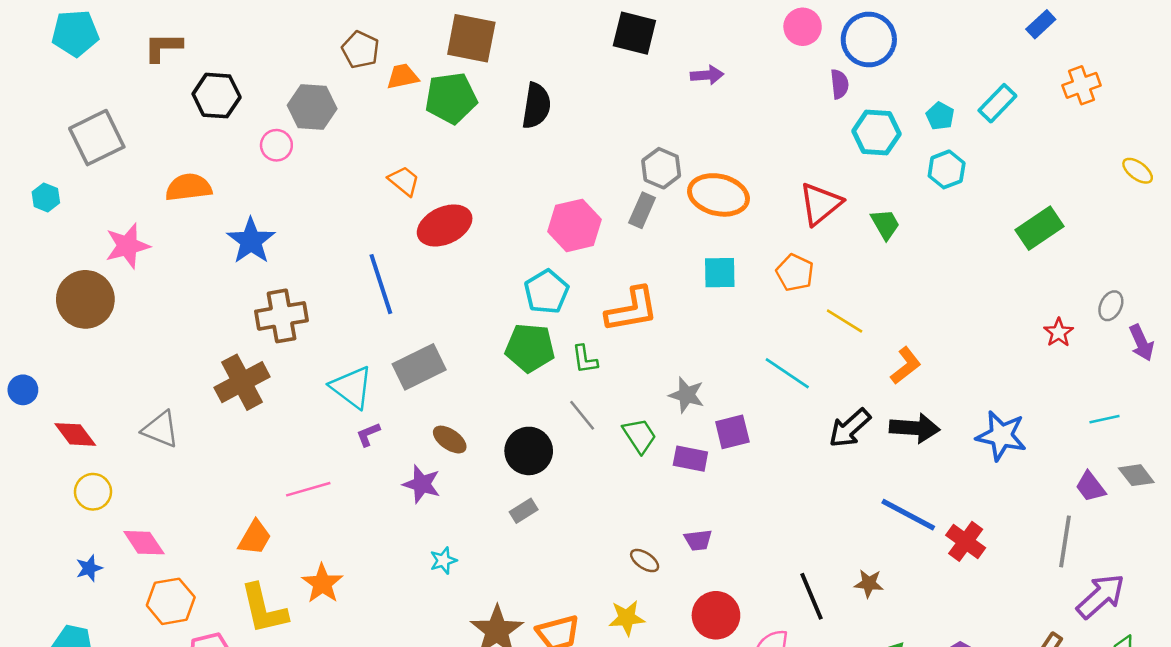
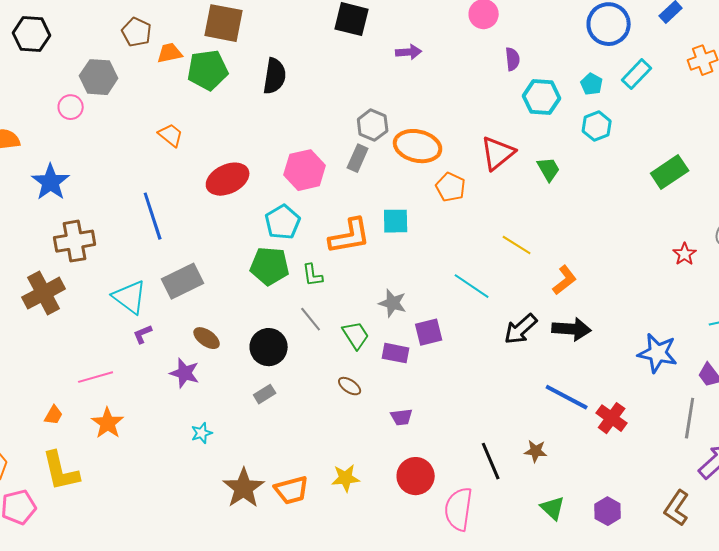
blue circle: (869, 39) -> (609, 24), moved
black hexagon: (217, 96) -> (32, 34), moved
red ellipse: (445, 225) -> (228, 179), moved
cyan square: (720, 273) -> (396, 221), moved
orange pentagon: (795, 273) -> (451, 187), moved
blue star: (1001, 436) -> (658, 353), moved
orange trapezoid: (255, 538) -> (54, 415), size x0.7
brown ellipse: (645, 561) -> (350, 386), moved
orange star: (322, 583) -> (108, 423), moved

